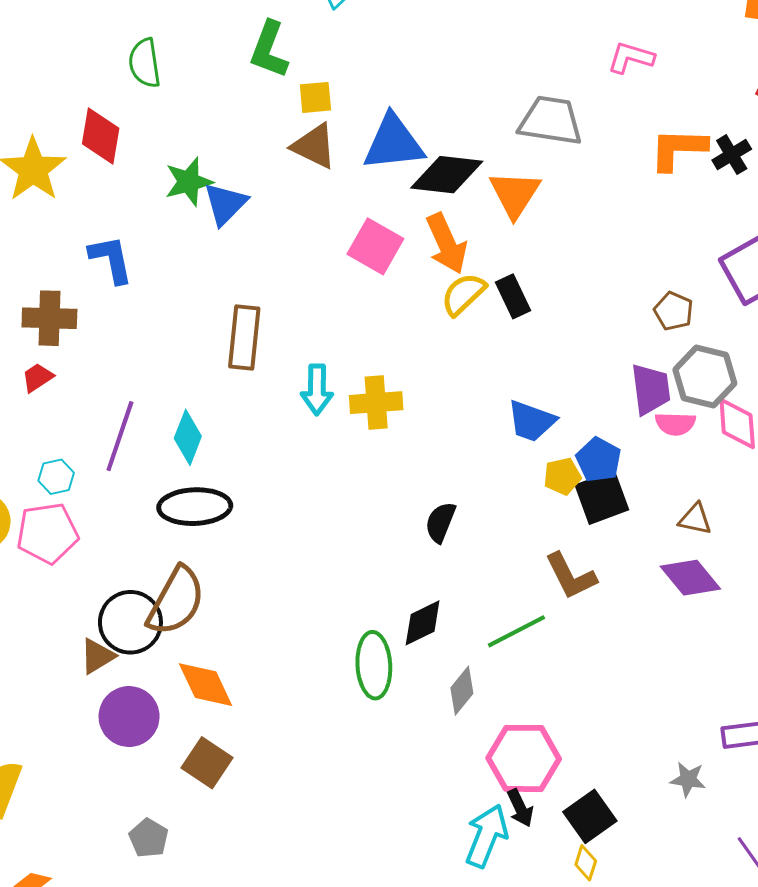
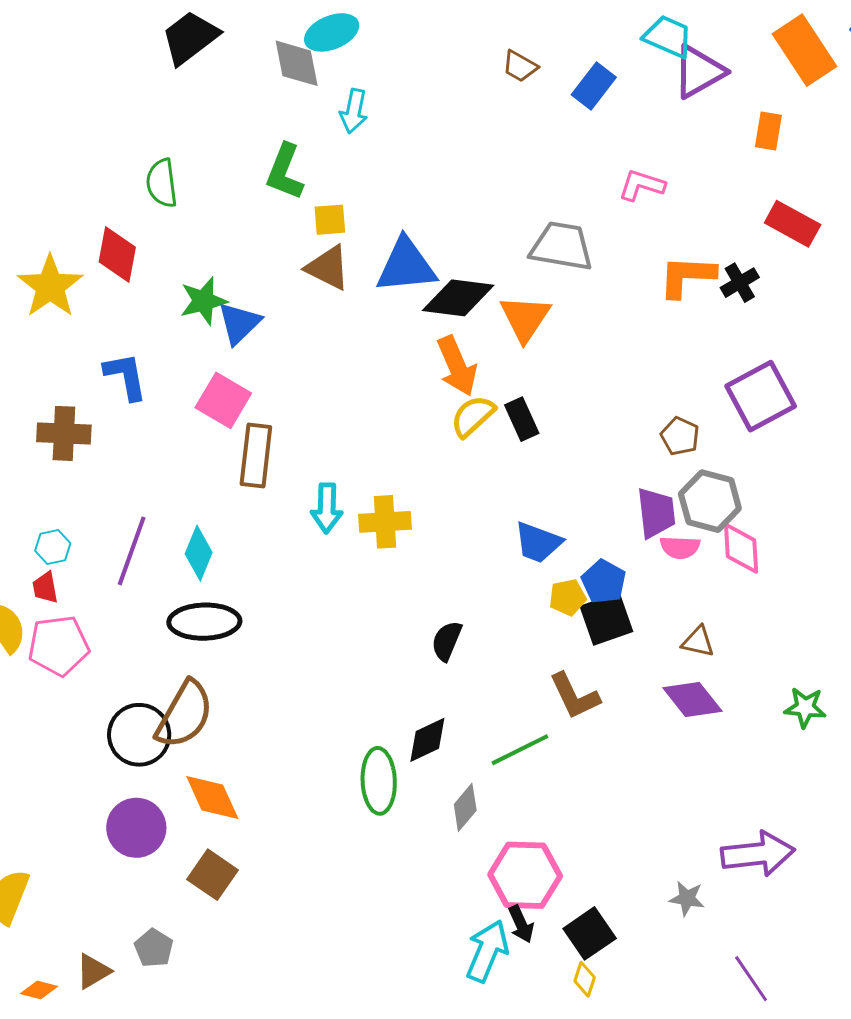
pink square: (375, 246) -> (223, 400), moved
red trapezoid: (37, 377) -> (45, 588), moved, turned -68
cyan hexagon: (56, 477) -> (53, 547), moved
brown triangle: (97, 656) -> (93, 971), moved

